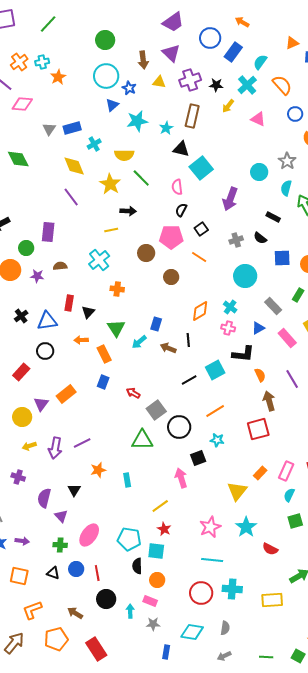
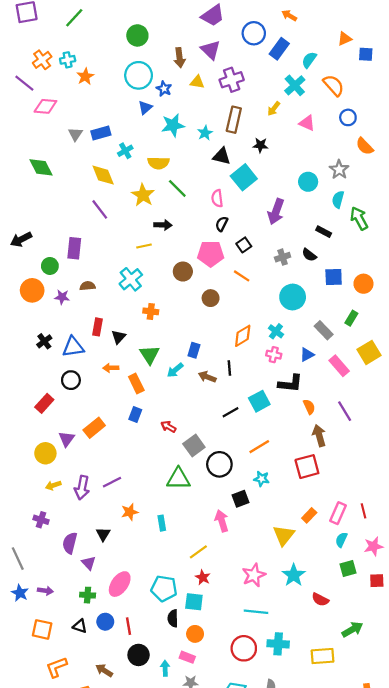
black star: (216, 85) -> (260, 145), moved

